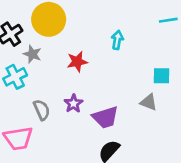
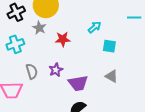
cyan arrow: (117, 40) -> (95, 27), turned 32
gray star: (32, 54) -> (39, 28), moved
cyan square: (161, 76) -> (109, 46), moved

